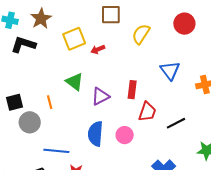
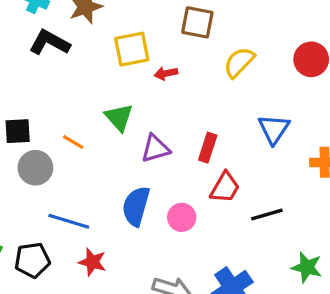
orange line: (50, 102) -> (73, 142), turned -56

